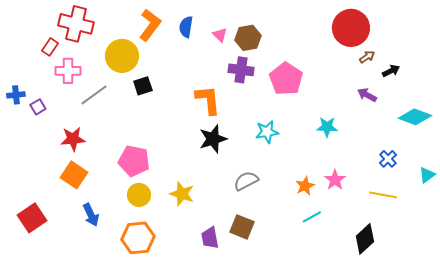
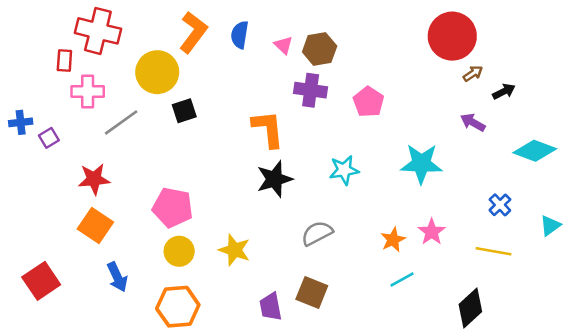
red rectangle: (50, 47) -> (64, 61), turned -30
pink pentagon: (286, 79) -> (369, 102), size x0.7
cyan star: (327, 127) -> (421, 164), size x1.5

